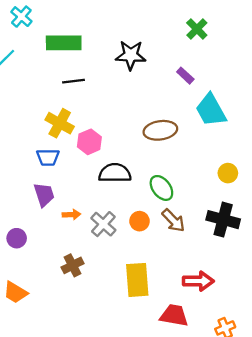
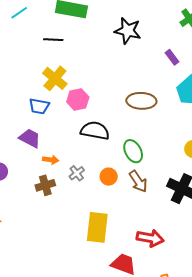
black line: (74, 81) -> (53, 40), moved
purple trapezoid: (44, 195) -> (30, 138), turned -55
gray cross: (103, 224) -> (77, 173), size x0.7
brown cross: (73, 265) -> (45, 185), moved

